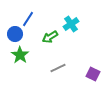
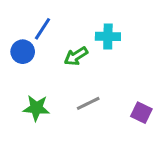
cyan cross: (71, 24) -> (108, 36), turned 35
green star: (20, 55) -> (36, 108), moved, turned -30

